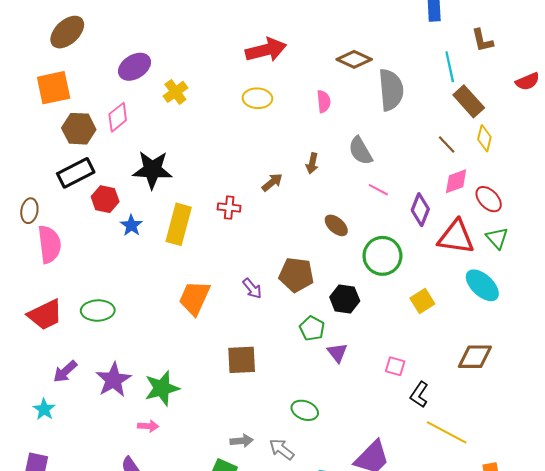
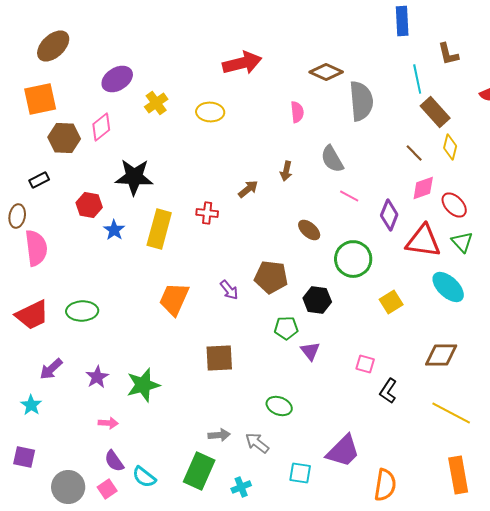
yellow ellipse: (257, 98) -> (210, 112), moved
black rectangle: (76, 173) -> (39, 180), moved, size x0.6
green pentagon: (312, 328) -> (286, 328), turned -30
purple star: (113, 380) -> (97, 377), size x0.7
pink arrow: (148, 426) -> (108, 423), moved
yellow line: (447, 432) -> (451, 413), moved

